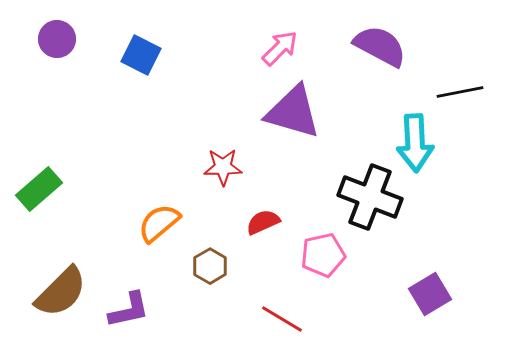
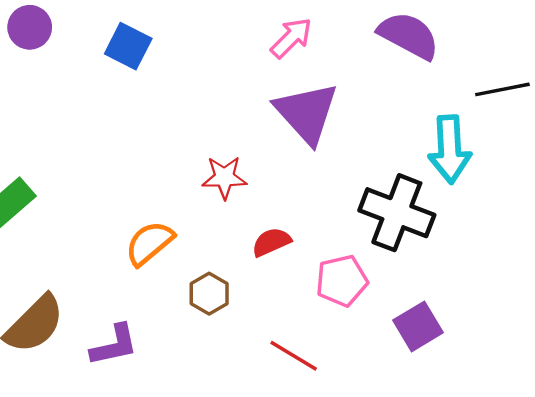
purple triangle: (293, 112) -> (307, 113), turned 32
purple square: (430, 294) -> (418, 326), moved

